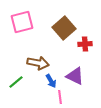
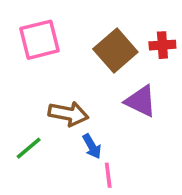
red cross: (85, 44) -> (162, 45), moved
purple triangle: (75, 76) -> (141, 101), moved

